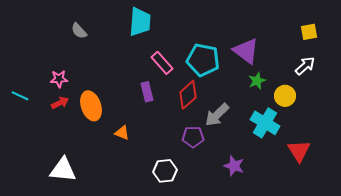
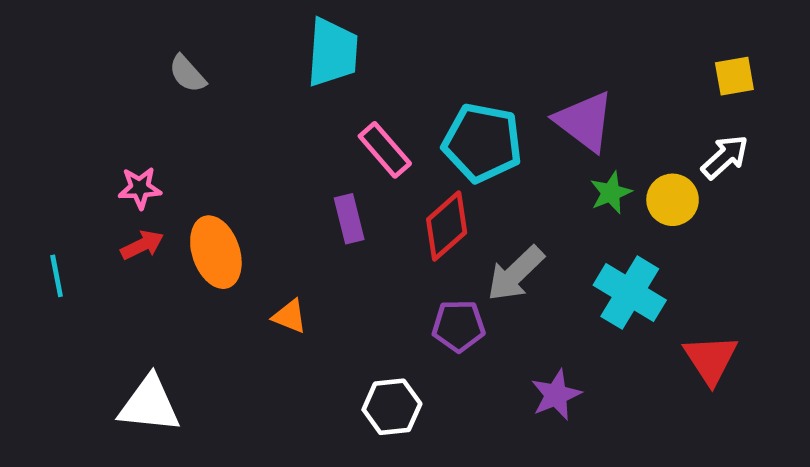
cyan line: (20, 96) -> (57, 276), moved, turned 54
yellow circle: (285, 96) -> (673, 200), moved
purple star: (234, 166) -> (556, 395), turned 30

